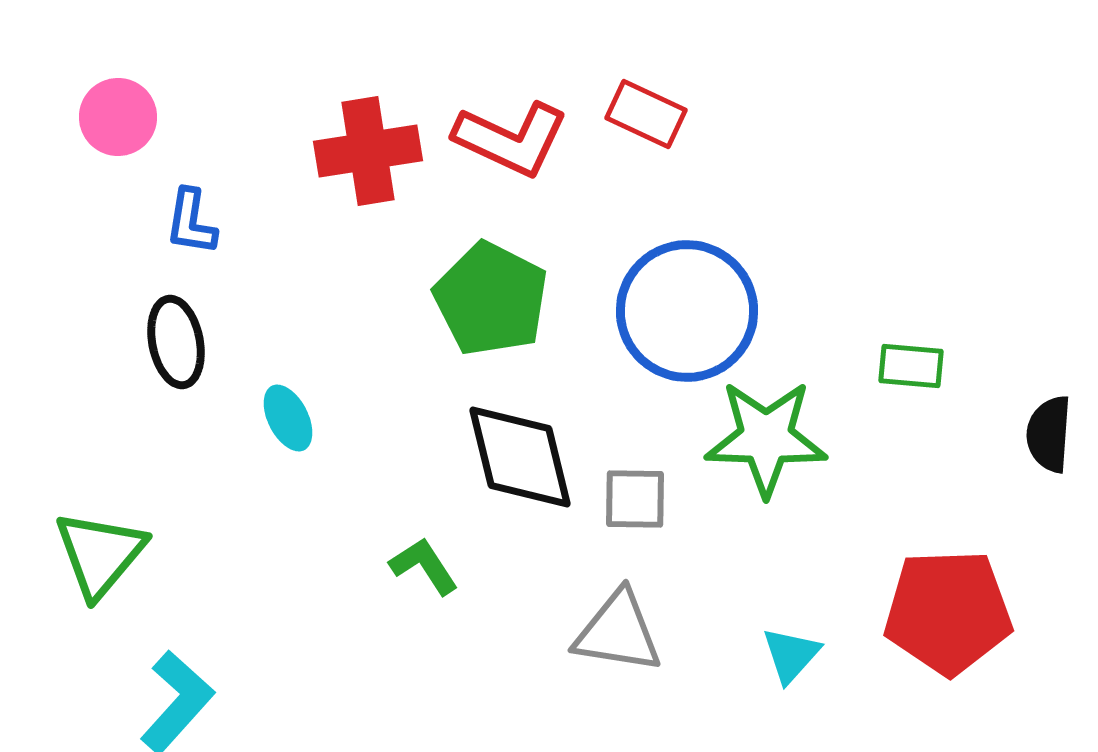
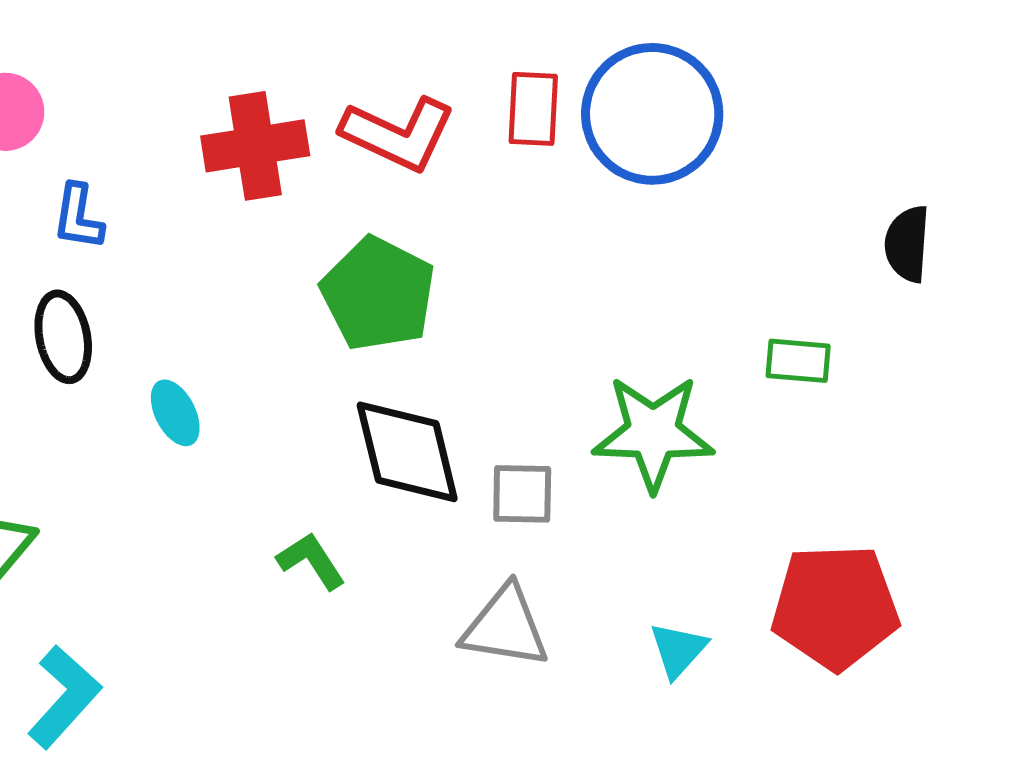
red rectangle: (646, 114) -> (533, 109), turned 68
blue circle: (687, 311) -> (652, 114), moved
black semicircle: (1049, 434) -> (907, 244), moved

